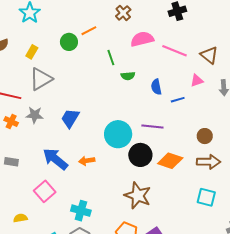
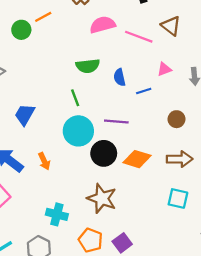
brown triangle: (209, 55) -> (171, 26), moved
green line: (111, 58) -> (75, 98), moved
green semicircle: (128, 76) -> (88, 66), size x1.5
brown circle: (205, 136) -> (177, 119), moved
orange arrow: (87, 161) -> (44, 161), turned -105
cyan cross: (81, 211) -> (57, 214), moved

